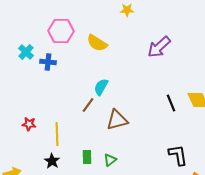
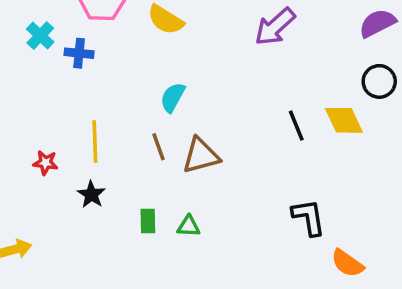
brown line: (88, 105) -> (159, 147), moved, turned -56
yellow line: (57, 134) -> (95, 141), moved
green triangle: (110, 160) -> (189, 226), turned 40
black star: (52, 161) -> (91, 194), moved

